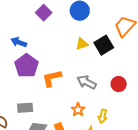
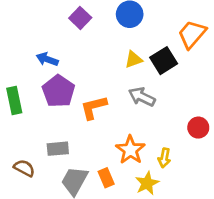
gray arrow: (87, 82) -> (142, 97), moved
red circle: (119, 84) -> (198, 128), moved
orange star: (78, 110) -> (130, 150), size x1.5

